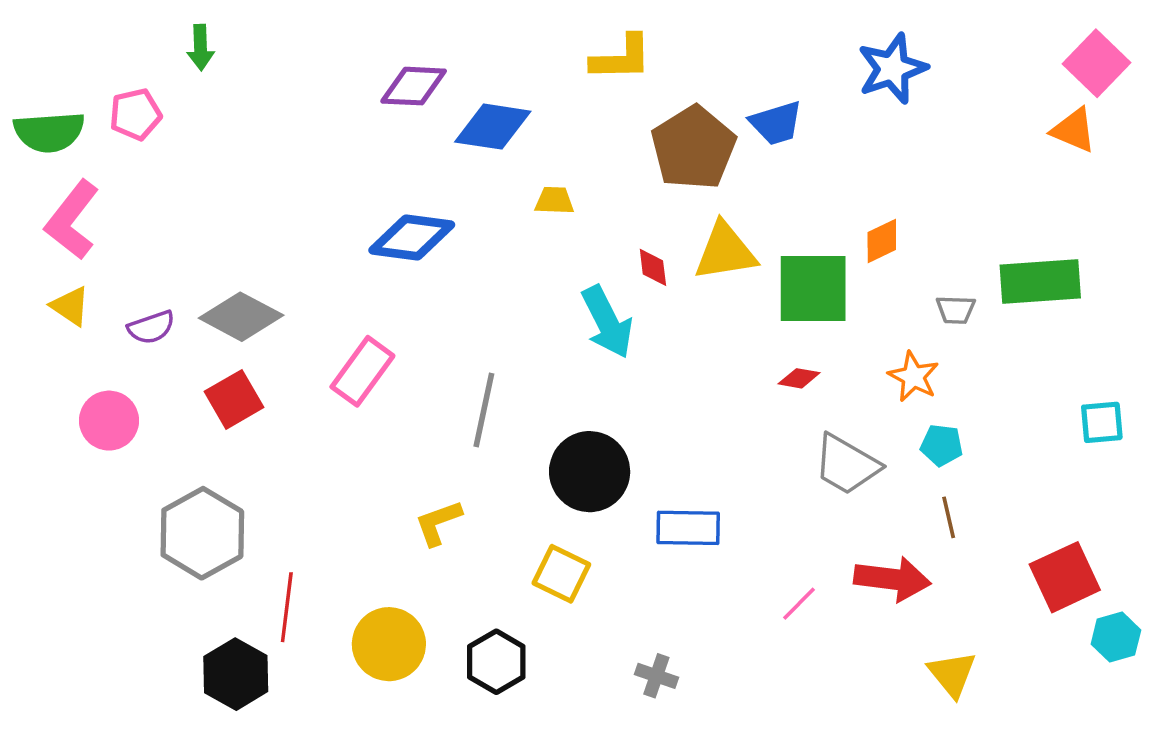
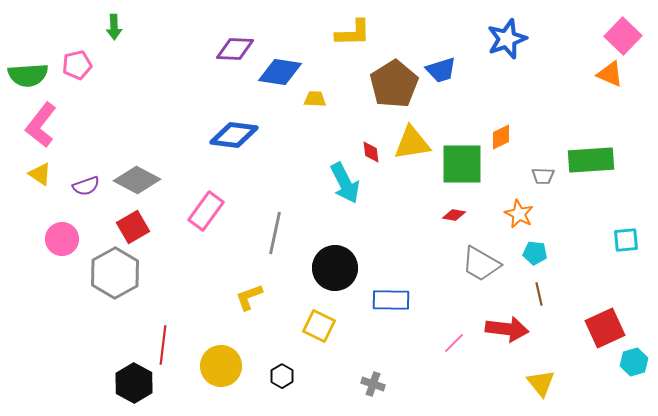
yellow trapezoid: (554, 201) -> (315, 99), moved
gray hexagon: (202, 533) -> (115, 273), moved
black hexagon: (496, 662) -> (282, 376), size x0.7

